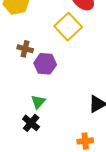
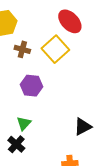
brown cross: (25, 49) -> (22, 49), moved

